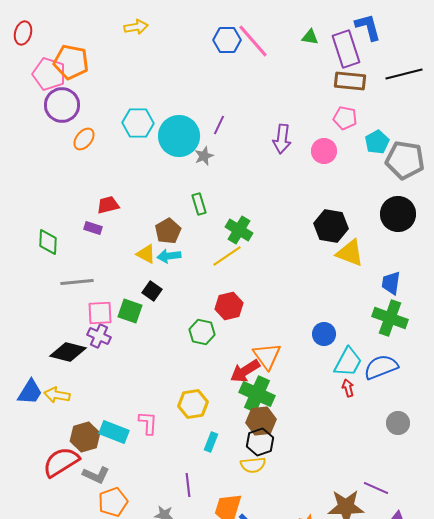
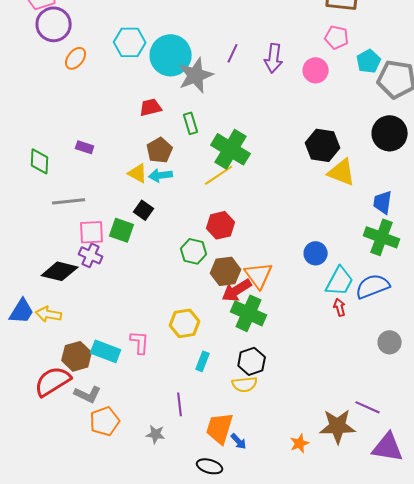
purple line: (219, 125) -> (233, 53), moved
gray star: (204, 156) -> (196, 75), size x1.8
red trapezoid: (108, 205) -> (151, 107), moved
green cross: (239, 230) -> (231, 149), size x1.4
brown hexagon: (261, 421) -> (226, 271), moved

